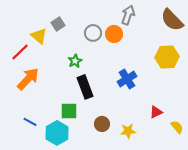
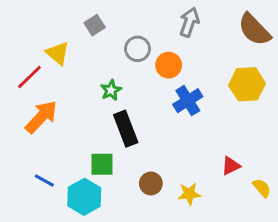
gray square: (58, 24) -> (95, 25), moved
orange circle: (114, 34) -> (169, 65), moved
blue cross: (127, 79) -> (188, 101), moved

